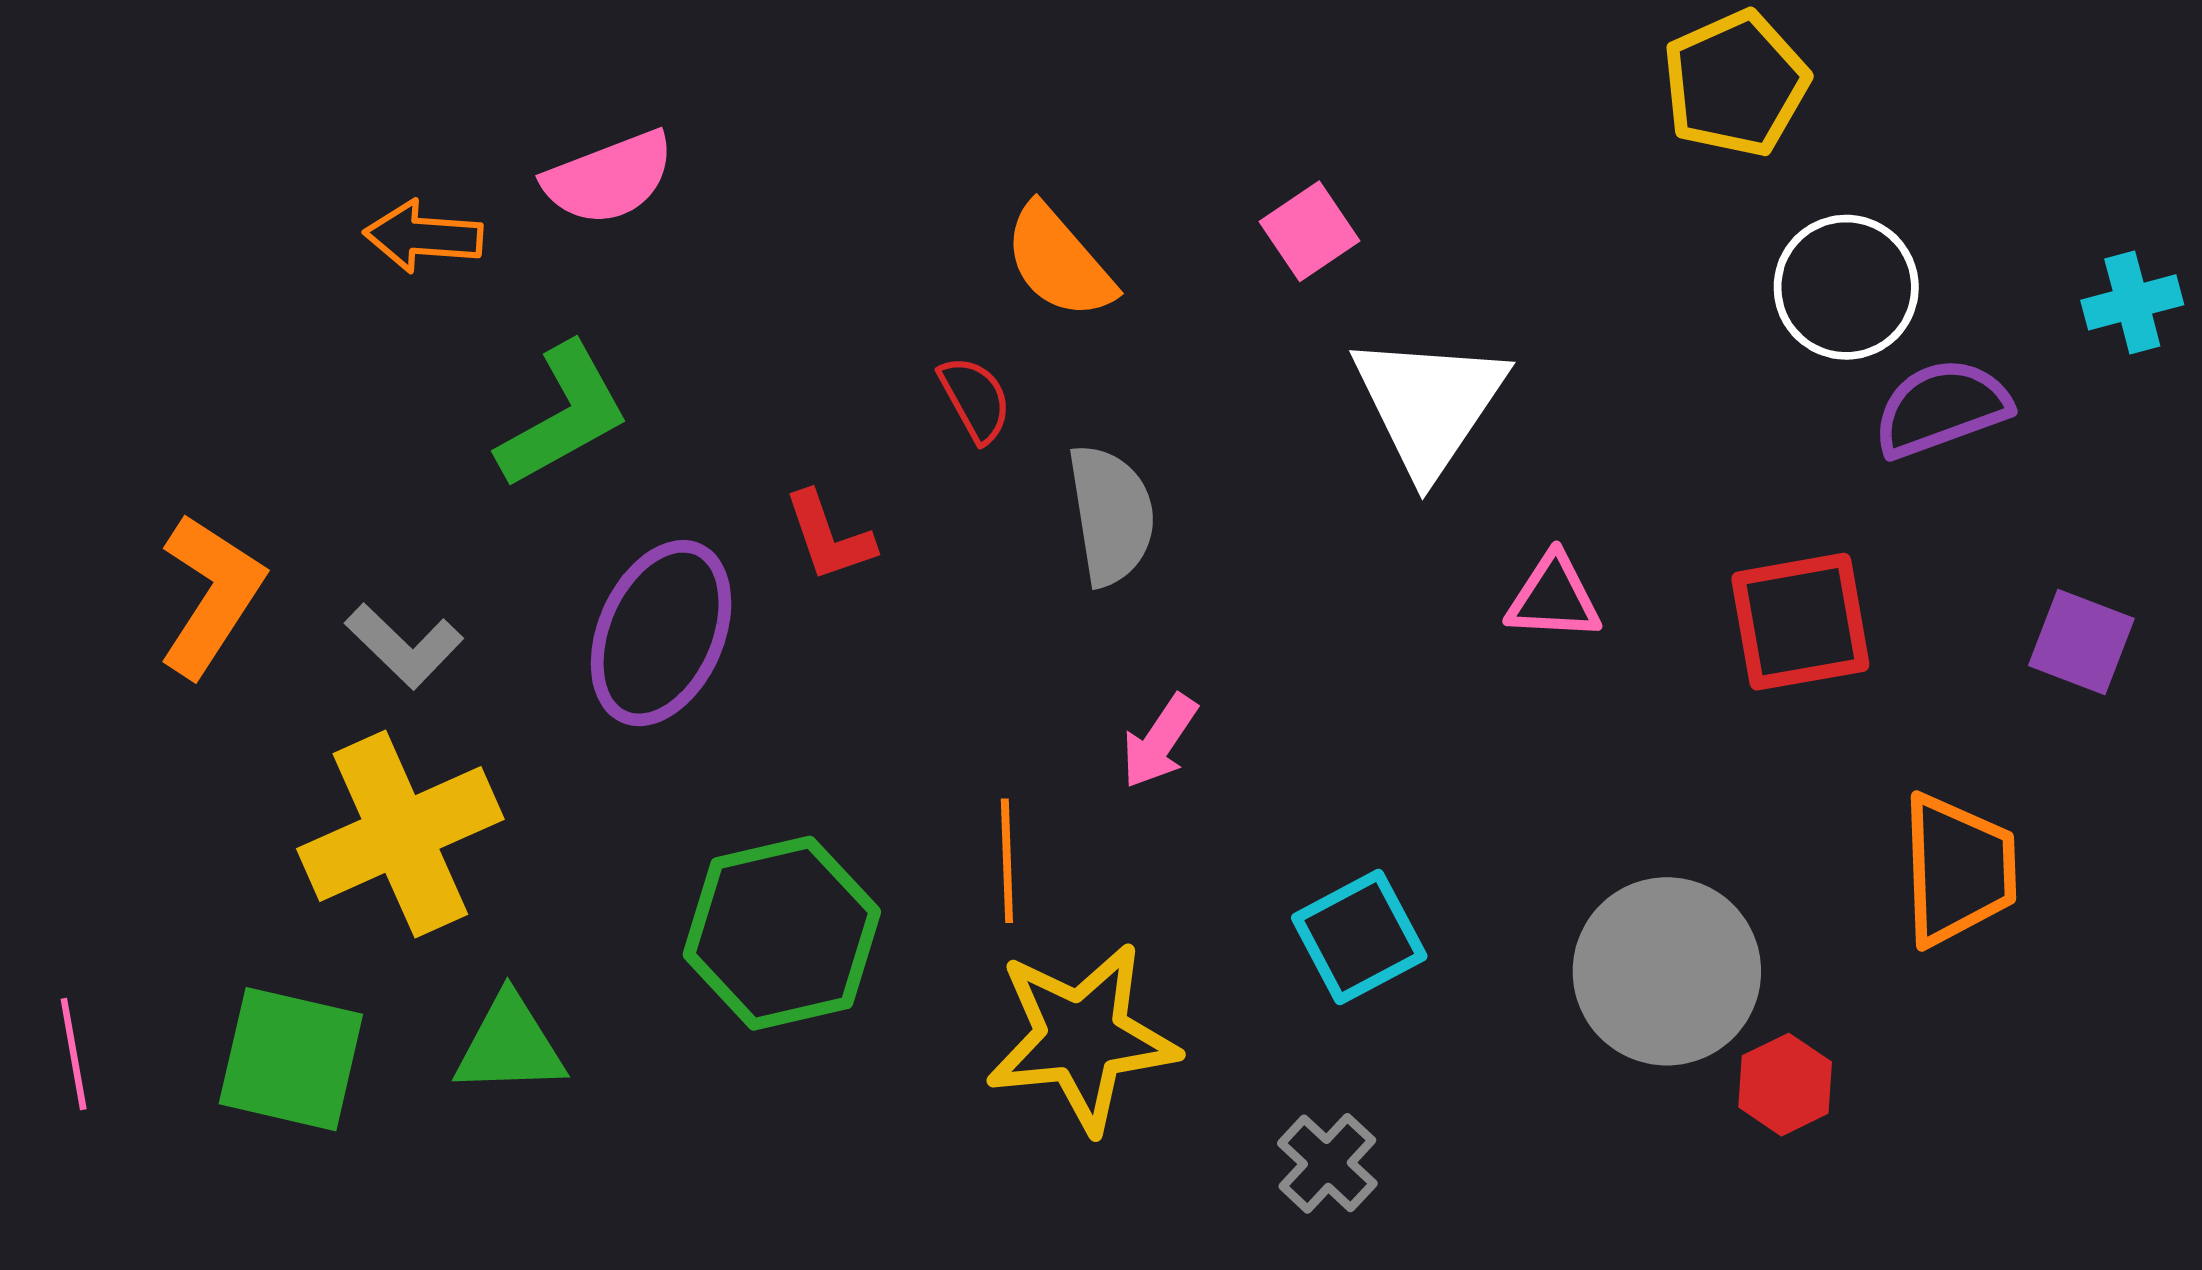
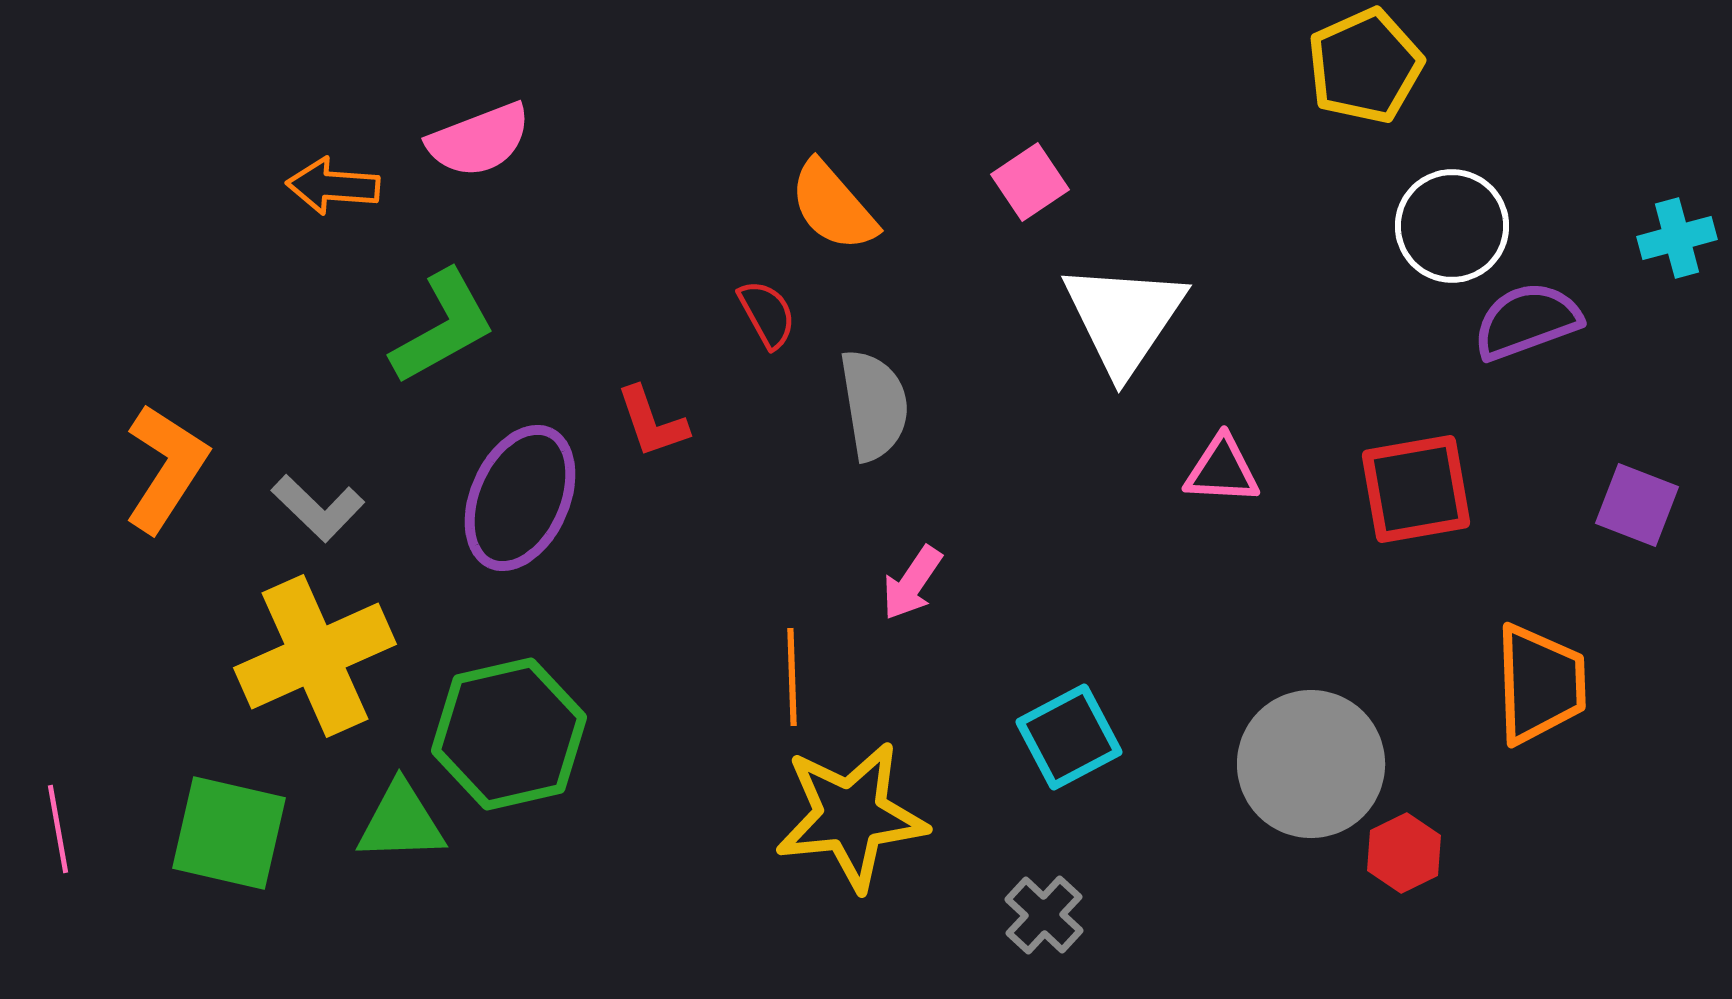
green hexagon: (782, 933) -> (509, 734), moved

